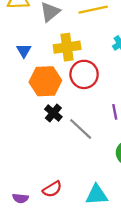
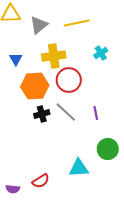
black cross: (53, 113) -> (42, 114), turned 35
gray line: (81, 129) -> (66, 112), moved
cyan triangle: (97, 195) -> (79, 168), moved

